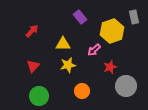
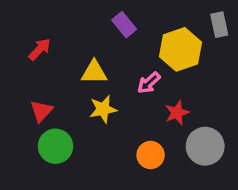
orange circle: (82, 91) -> (151, 155), moved
green circle: (39, 96) -> (55, 146), moved

